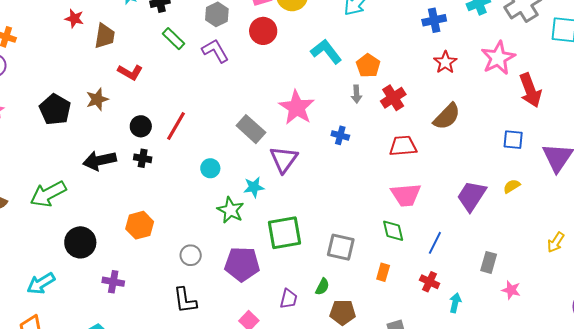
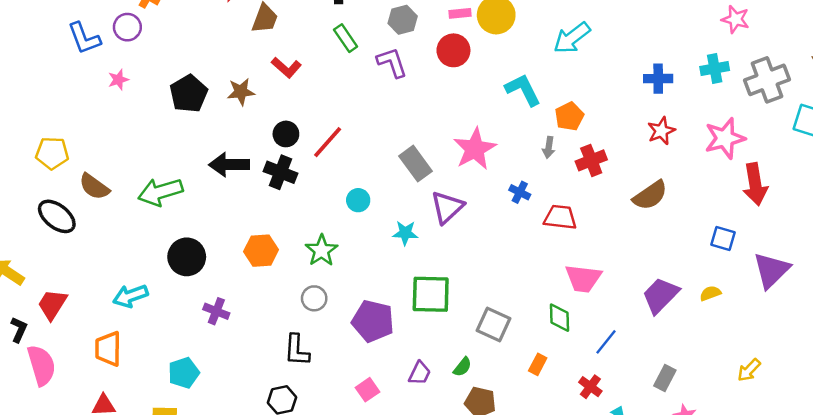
red trapezoid: (403, 146) -> (560, 217), moved
black cross: (143, 158) -> (281, 172), size x1.5
green star: (230, 210) -> (322, 251), moved

